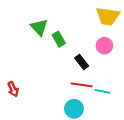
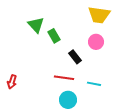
red line: (82, 85) -> (64, 78), moved
red arrow: (13, 89) -> (12, 82), turned 40

